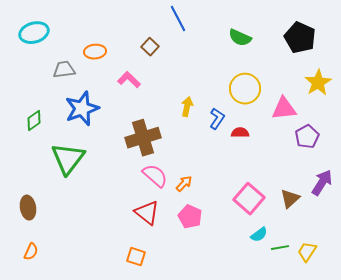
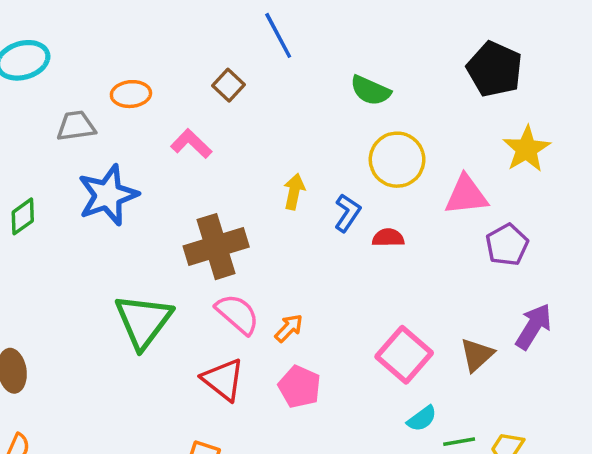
green semicircle: (240, 38) -> (370, 90), moved
green triangle: (68, 159) -> (143, 321), moved

